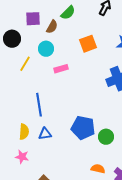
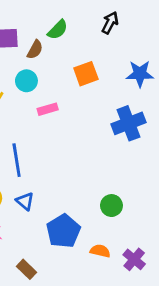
blue pentagon: (83, 128) -> (63, 231), moved, turned 30
blue triangle: (45, 134) -> (25, 201), turned 48

